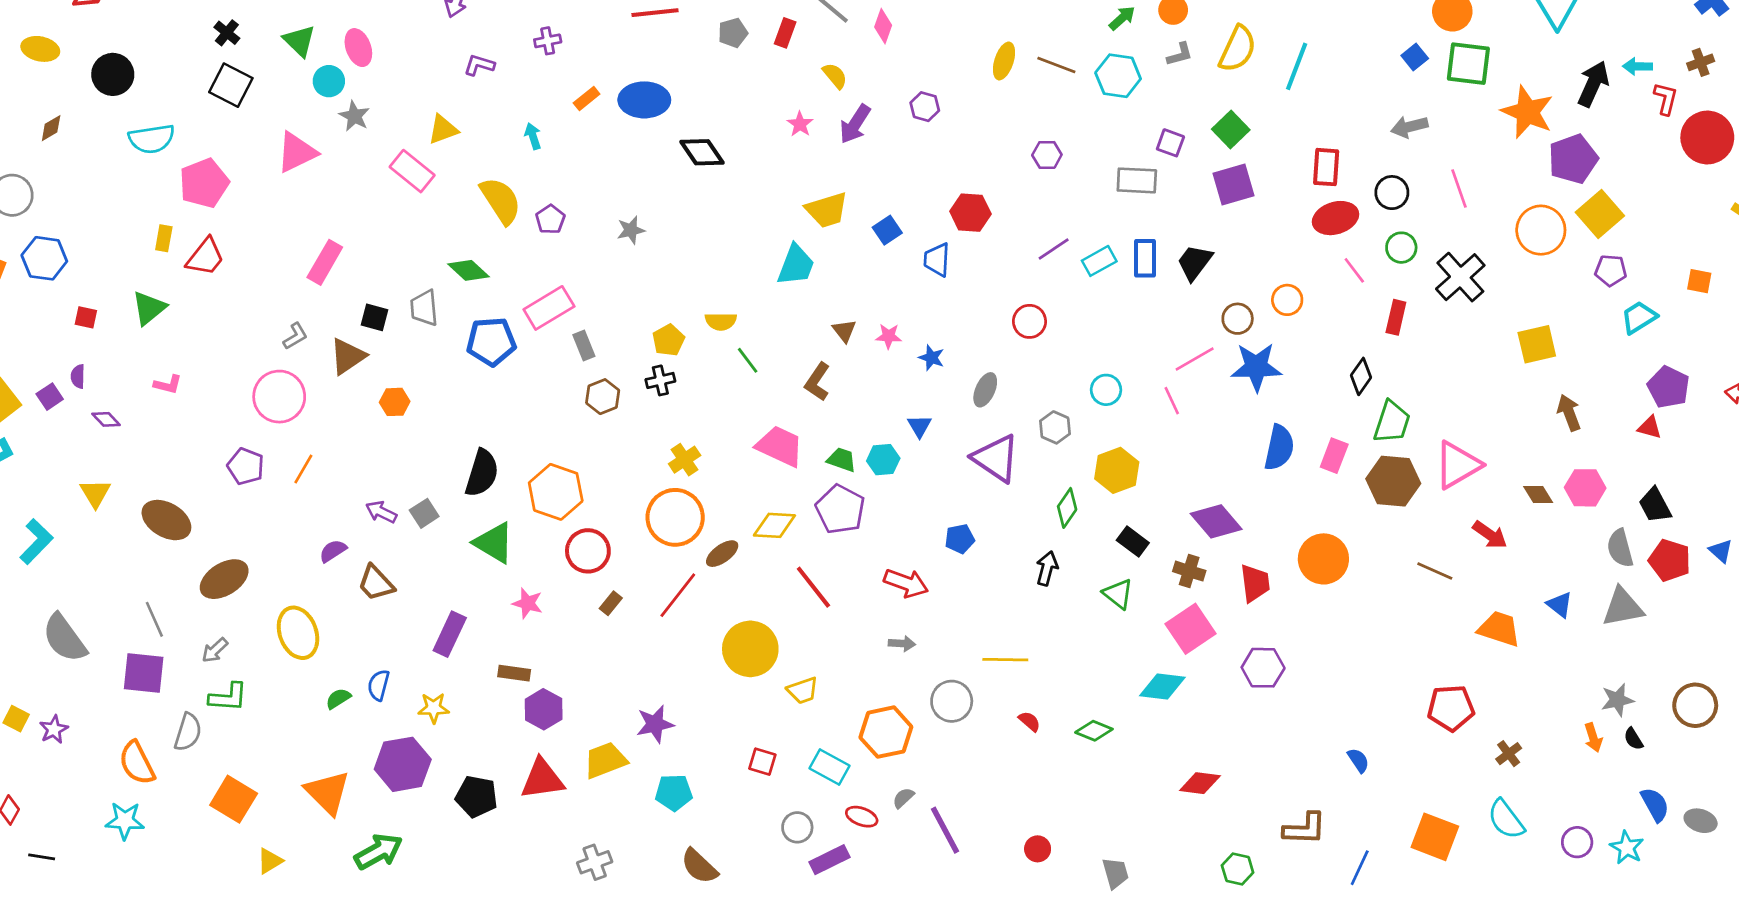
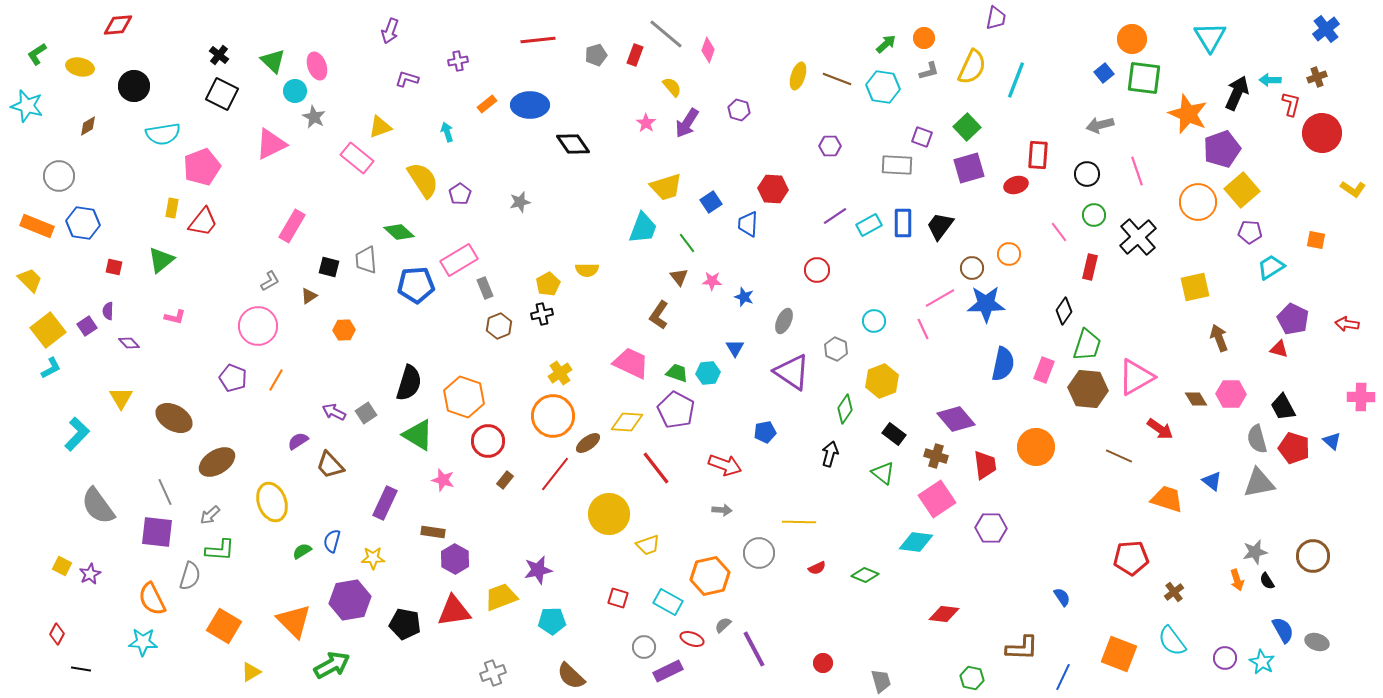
red ellipse: (1336, 218) -> (1016, 185), moved, size x0.7
brown triangle: (348, 356) -> (309, 296), size x0.6
green line: (748, 360) -> (687, 243), moved
red semicircle: (1029, 721) -> (817, 568), turned 114

